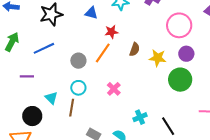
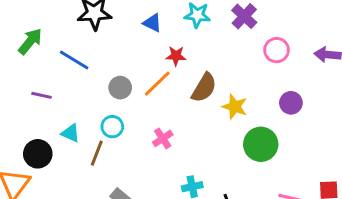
pink circle: (179, 25) -> (277, 50), moved, size x0.7
blue line: (44, 48) -> (74, 60), turned 45
brown semicircle: (135, 49) -> (204, 88), size x1.5
purple circle: (186, 54) -> (291, 103), moved
cyan triangle: (51, 98) -> (70, 133), turned -32

